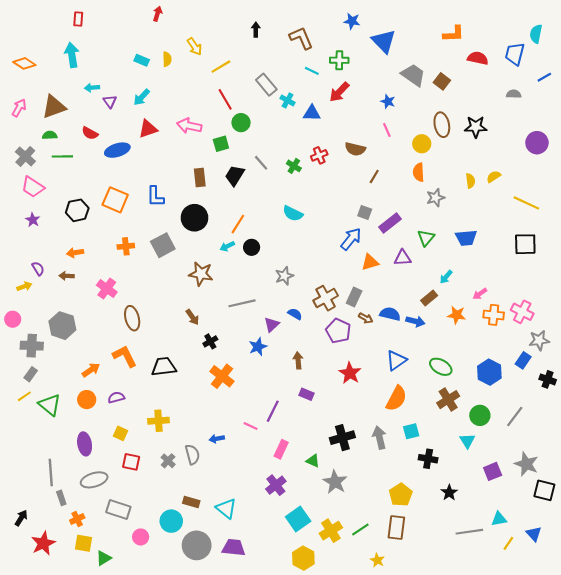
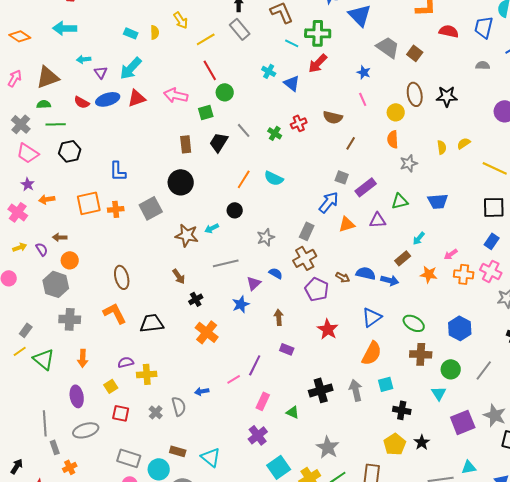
cyan arrow: (72, 55) -> (65, 28), turned -80
green cross: (339, 60) -> (318, 33), size x1.4
gray rectangle: (266, 85) -> (240, 29), moved
cyan arrow: (142, 97) -> (131, 68), size x1.4
blue triangle: (312, 113) -> (292, 83), turned 36
blue ellipse: (117, 150) -> (108, 99), moved
blue L-shape: (155, 197) -> (118, 171), moved
orange square: (115, 200) -> (89, 203), moved, turned -35
black hexagon: (77, 210) -> (70, 151), moved
orange line: (238, 224) -> (244, 179), moved
green triangle: (426, 238) -> (400, 201), turned 36
cyan arrow: (227, 246) -> (212, 228), moved
orange arrow: (75, 253) -> (47, 199), moved
purple semicircle: (38, 268) -> (42, 249), moved
pink cross: (107, 289) -> (18, 212), moved
gray rectangle: (354, 297) -> (307, 231), moved
gray cross: (32, 346) -> (70, 319), moved
blue rectangle: (523, 360) -> (492, 241), moved
orange arrow: (91, 370) -> (83, 358), moved, turned 126
purple semicircle: (116, 397) -> (126, 362), moved
orange circle: (87, 400) -> (70, 260), moved
brown cross: (448, 400) -> (421, 354), turned 35
pink line: (251, 426) -> (234, 379), turned -56
yellow square: (121, 433) -> (111, 386), turned 32
purple square: (493, 471) -> (463, 422), size x1.4
gray star: (335, 482) -> (328, 447), moved
yellow pentagon: (401, 495) -> (395, 444), moved
gray rectangle: (118, 509) -> (129, 458), moved

